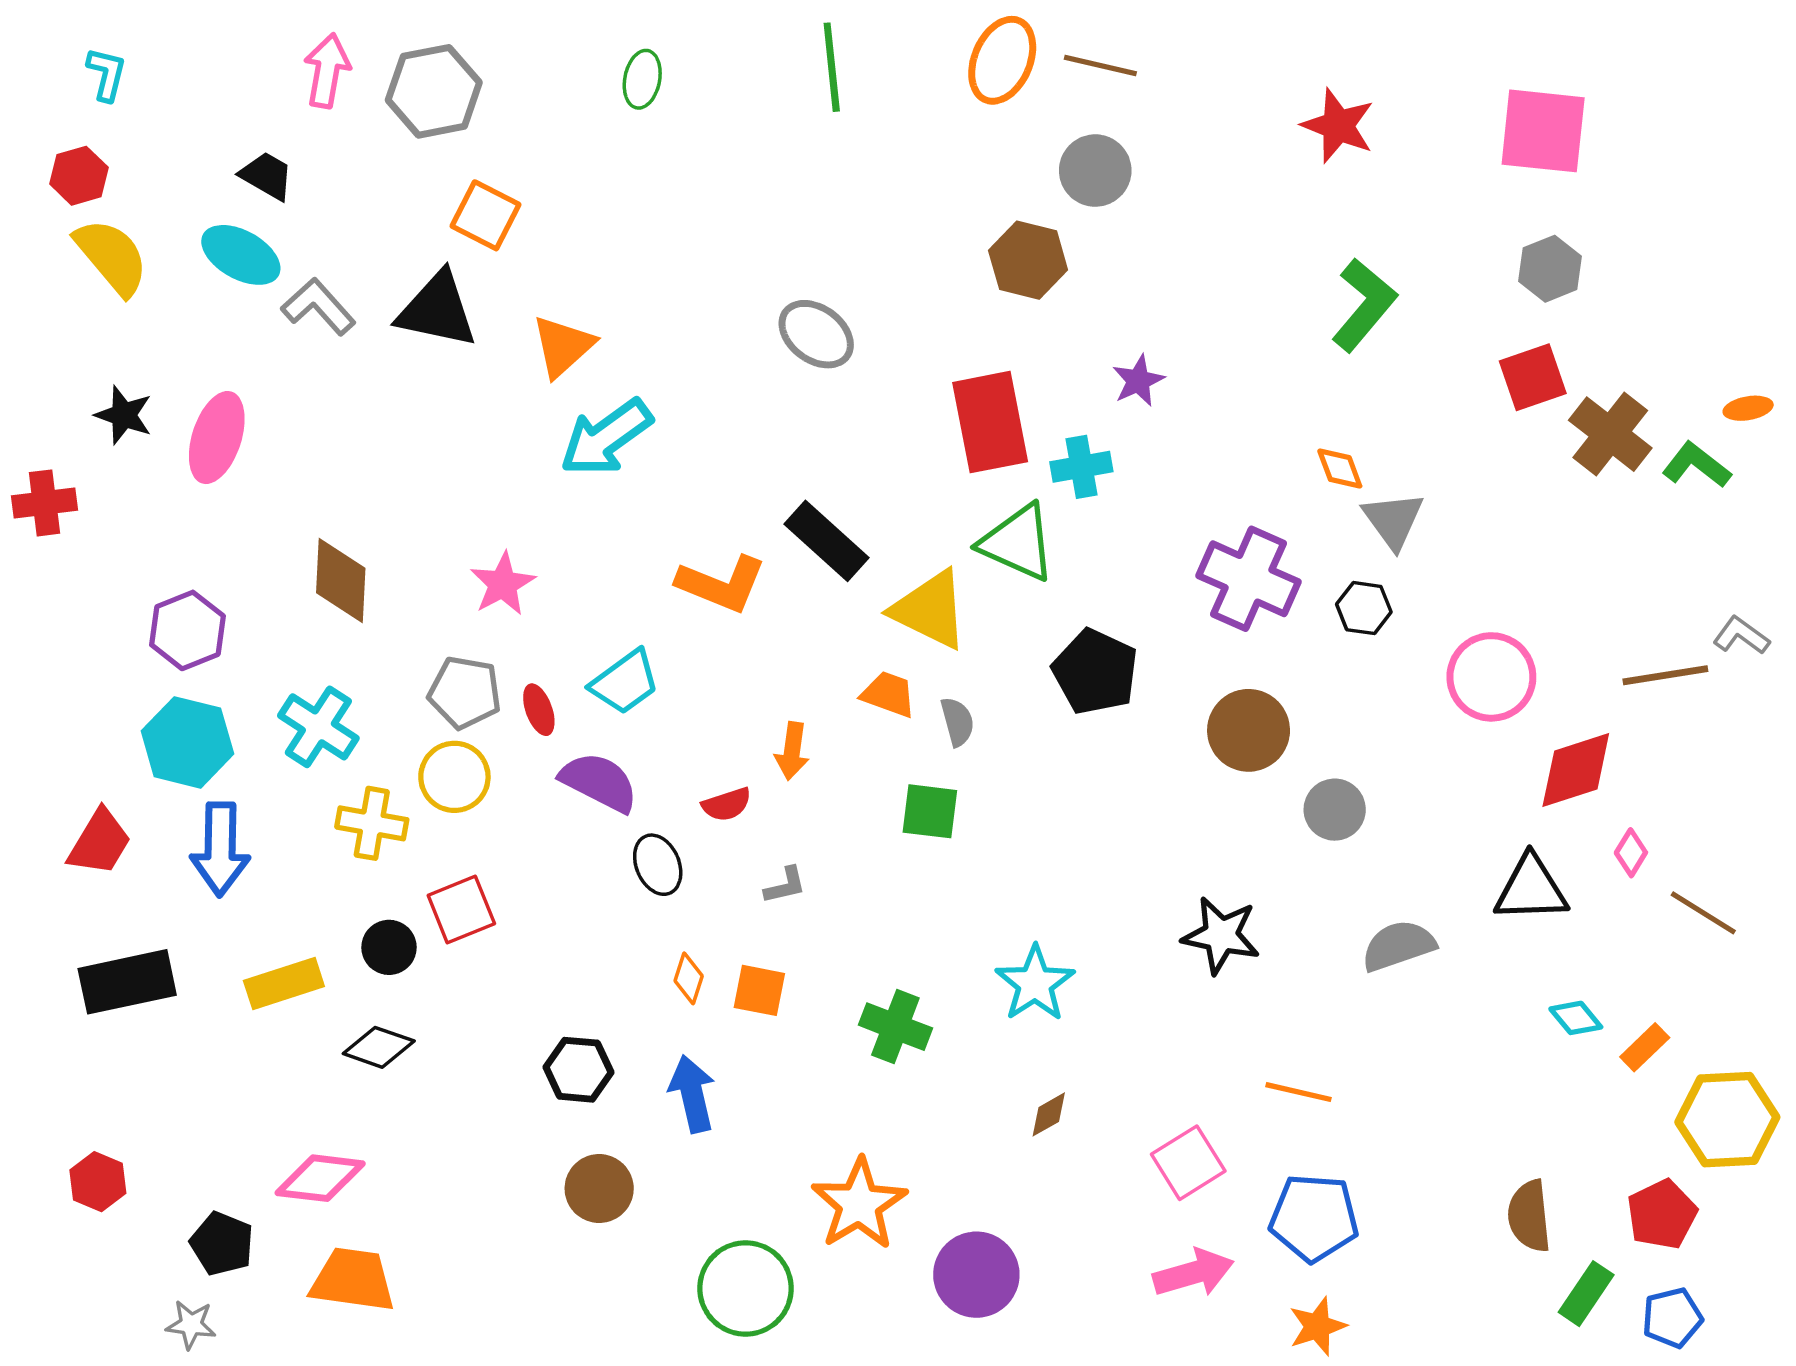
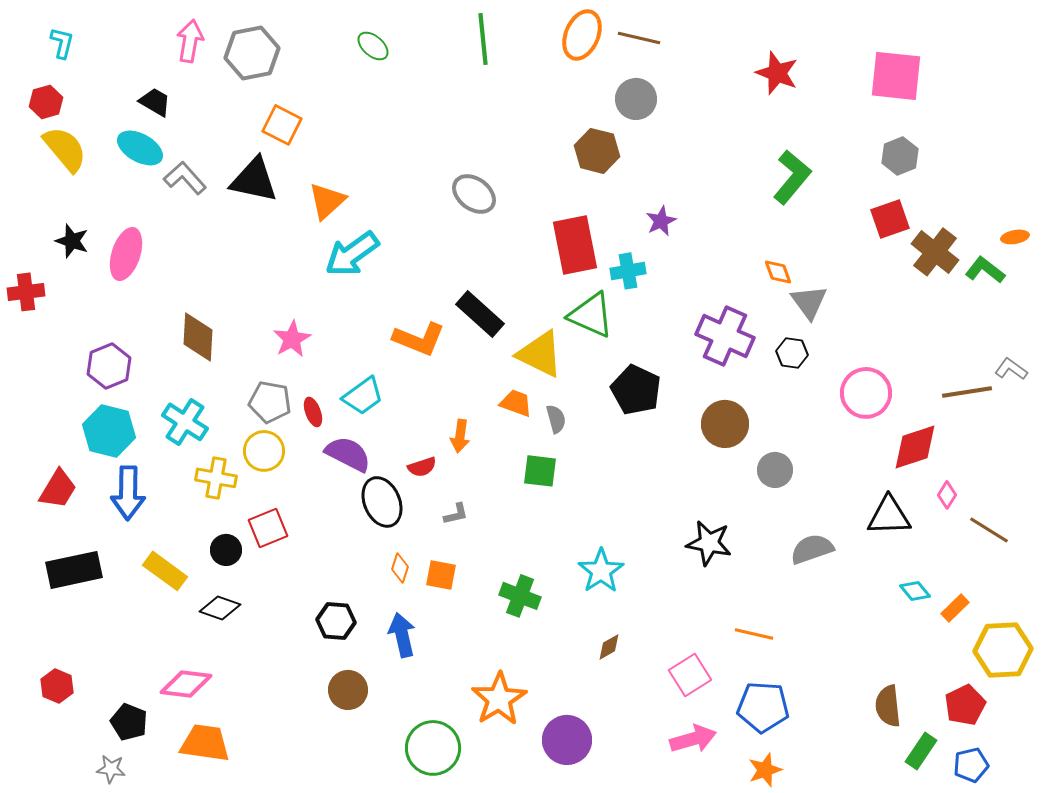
green ellipse: (642, 79) -> (373, 46), turned -60
black ellipse: (658, 865) -> (382, 502), size x1.4
yellow rectangle: (284, 984) -> (165, 571), turned 54

